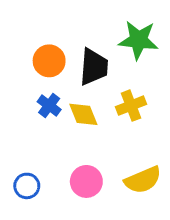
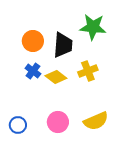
yellow diamond: (83, 114) -> (56, 77), turned -30

